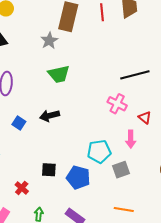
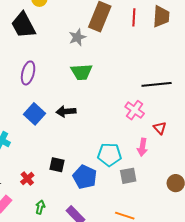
blue square: (19, 123) -> (35, 114), size x1.5

